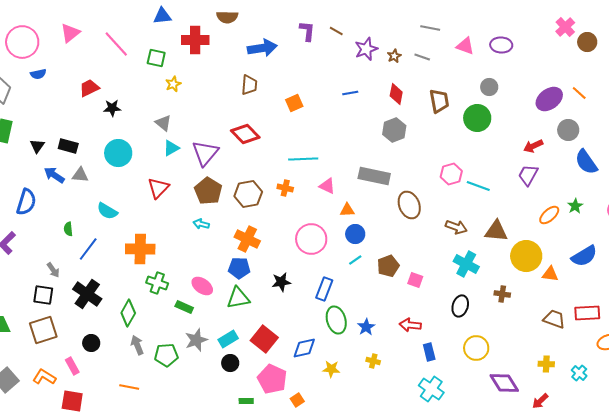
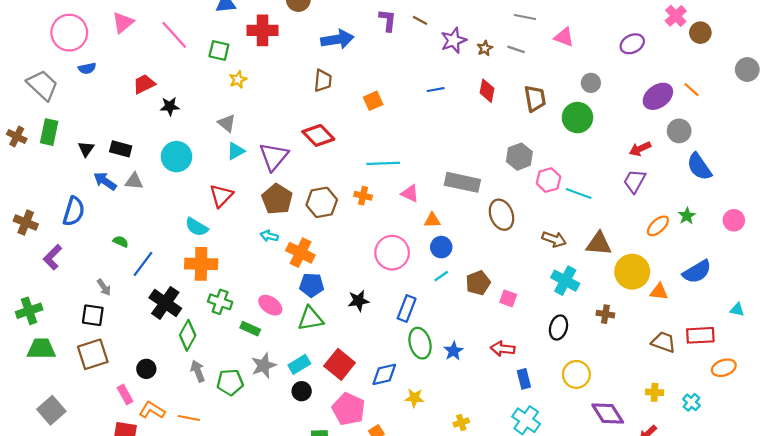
purple ellipse: (501, 45) -> (632, 44), moved, turned -30
gray hexagon: (394, 130) -> (519, 157), moved
cyan semicircle: (107, 211) -> (197, 227), moved
green semicircle: (68, 229) -> (121, 242), turned 120
orange cross: (247, 239) -> (300, 253), moved
black cross: (87, 294) -> (165, 303), moved
yellow cross: (373, 361) -> (461, 422), moved, turned -32
orange L-shape: (44, 377) -> (152, 410), moved

